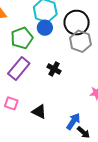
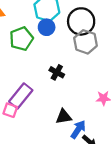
purple rectangle: (19, 68) -> (21, 96), moved
black triangle: (39, 112) -> (64, 117), moved, turned -35

